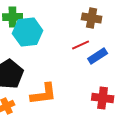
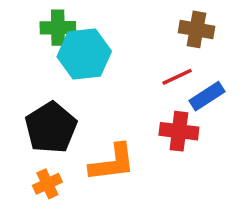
red cross: (103, 98) -> (179, 131), moved

